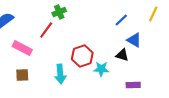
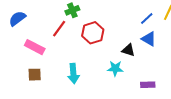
blue line: (121, 20) -> (147, 18), moved
black triangle: (122, 55) -> (128, 50), moved
red hexagon: (82, 56) -> (93, 33), moved

